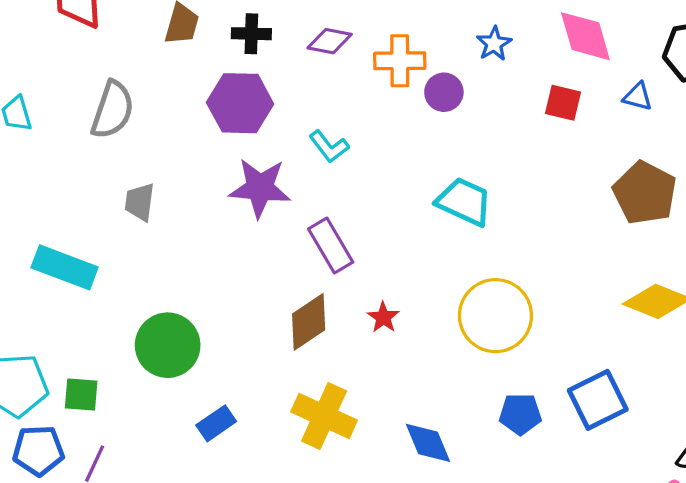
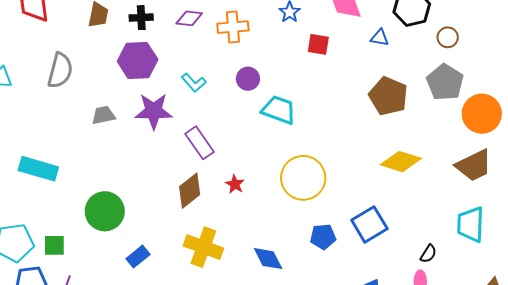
purple circle: (444, 92) -> (248, 79), moved
red square: (563, 103) -> (318, 44), moved
gray trapezoid: (140, 202) -> (103, 115), moved, turned 75

